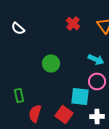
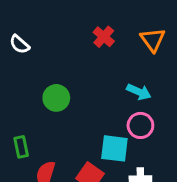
green circle: (51, 63) -> (56, 98), moved

